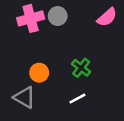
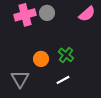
orange circle: (39, 73) -> (41, 59), moved
gray triangle: (24, 97) -> (20, 79), turned 30

